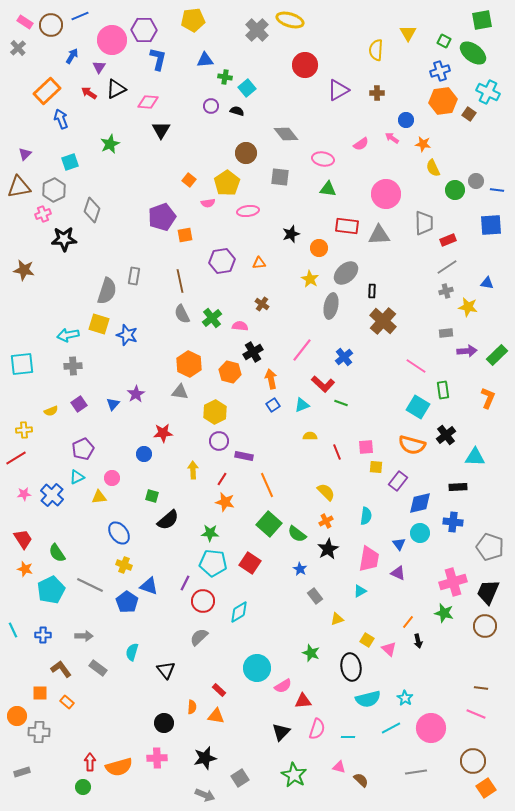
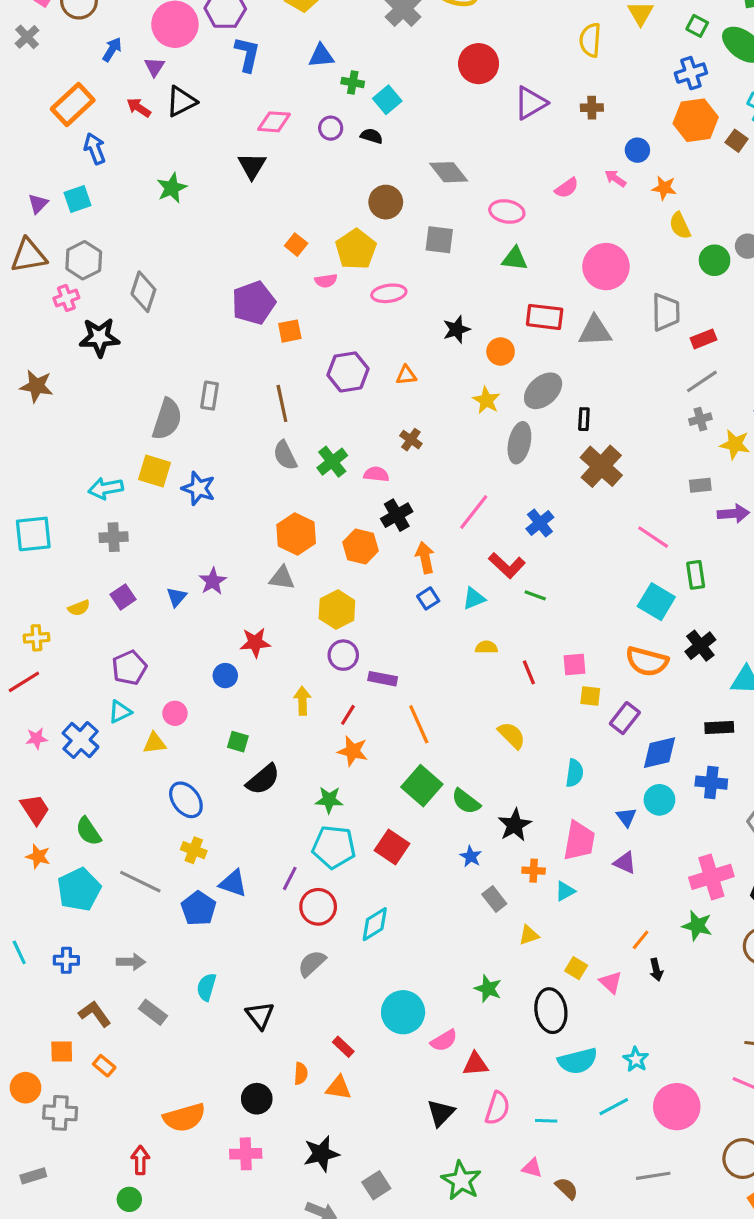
pink diamond: (148, 102) -> (274, 122), moved
cyan square: (70, 162) -> (77, 199), moved
orange cross: (326, 521) -> (534, 871), moved, turned 32
orange semicircle: (119, 767) -> (184, 1118), moved

